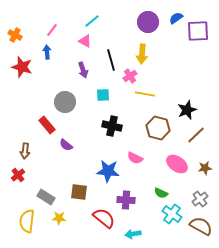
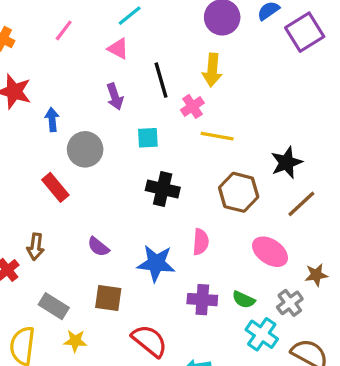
purple square: (198, 31) -> (305, 32), turned -30
blue arrow: (47, 52) -> (52, 120), moved
purple semicircle: (66, 145) -> (98, 247), moved
brown arrow: (25, 151) -> (36, 247), moved
pink semicircle: (135, 158) -> (201, 242), turned -112
brown star: (205, 168) -> (316, 275), moved
gray cross: (200, 199) -> (290, 303), moved
purple cross: (126, 200) -> (202, 300), moved

